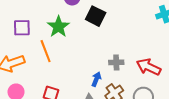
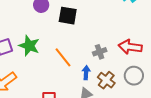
green star: (58, 27) -> (29, 46), moved
orange line: (46, 51) -> (63, 57), moved

